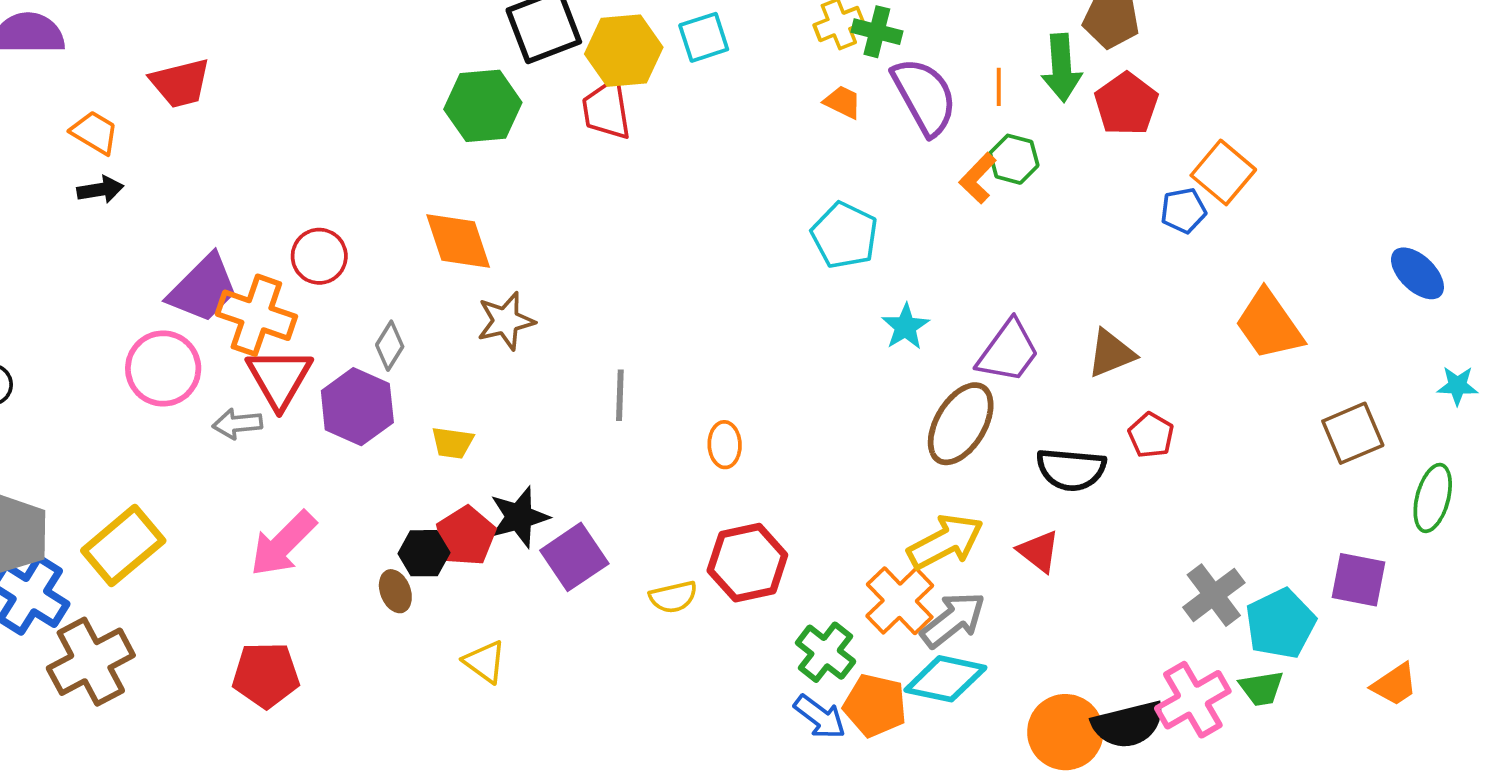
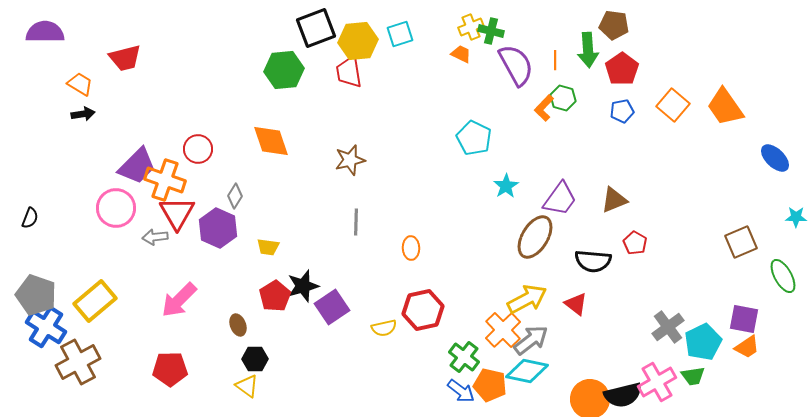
orange trapezoid: (843, 102) -> (461, 54), moved
blue pentagon: (1183, 211) -> (622, 111), moved
brown star: (506, 321) -> (350, 160), moved
orange trapezoid: (1269, 325) -> (725, 107), moved
green ellipse: (1433, 498) -> (783, 276), turned -44
black hexagon: (424, 553) -> (255, 359), moved
yellow triangle: (485, 662) -> (247, 386), moved
orange trapezoid: (1395, 684) -> (747, 347), moved

